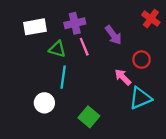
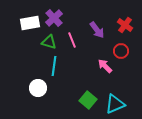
red cross: (151, 19) -> (125, 25), moved
purple cross: (75, 23) -> (54, 18), moved, turned -30
cyan triangle: (140, 98) -> (115, 104), moved
green square: (89, 117) -> (88, 100), moved

